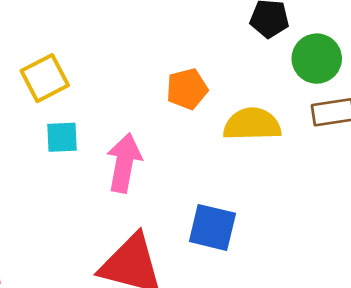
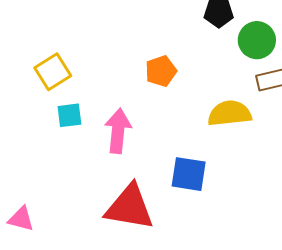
yellow semicircle: (252, 124) -> (230, 113), moved

